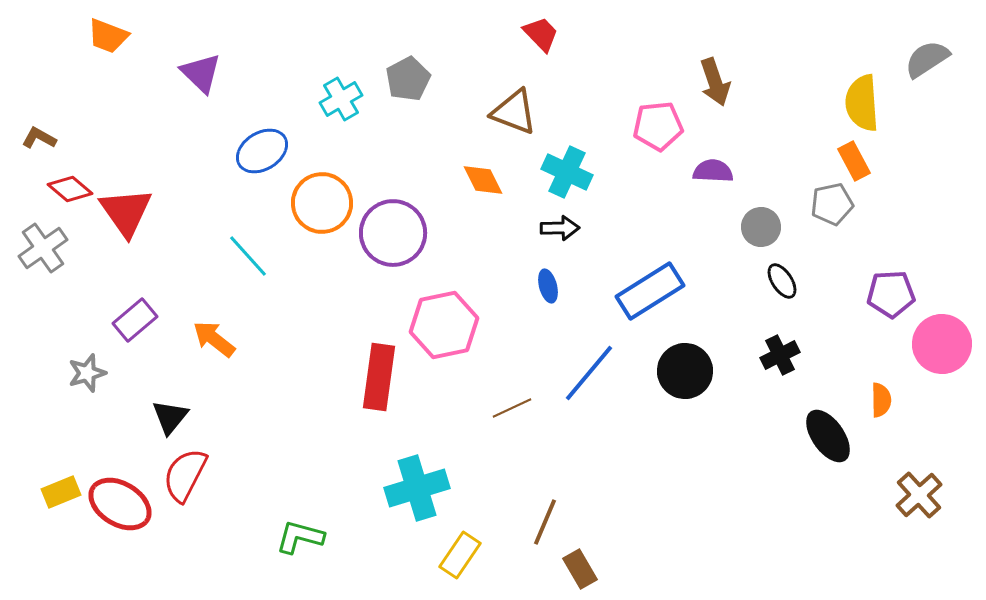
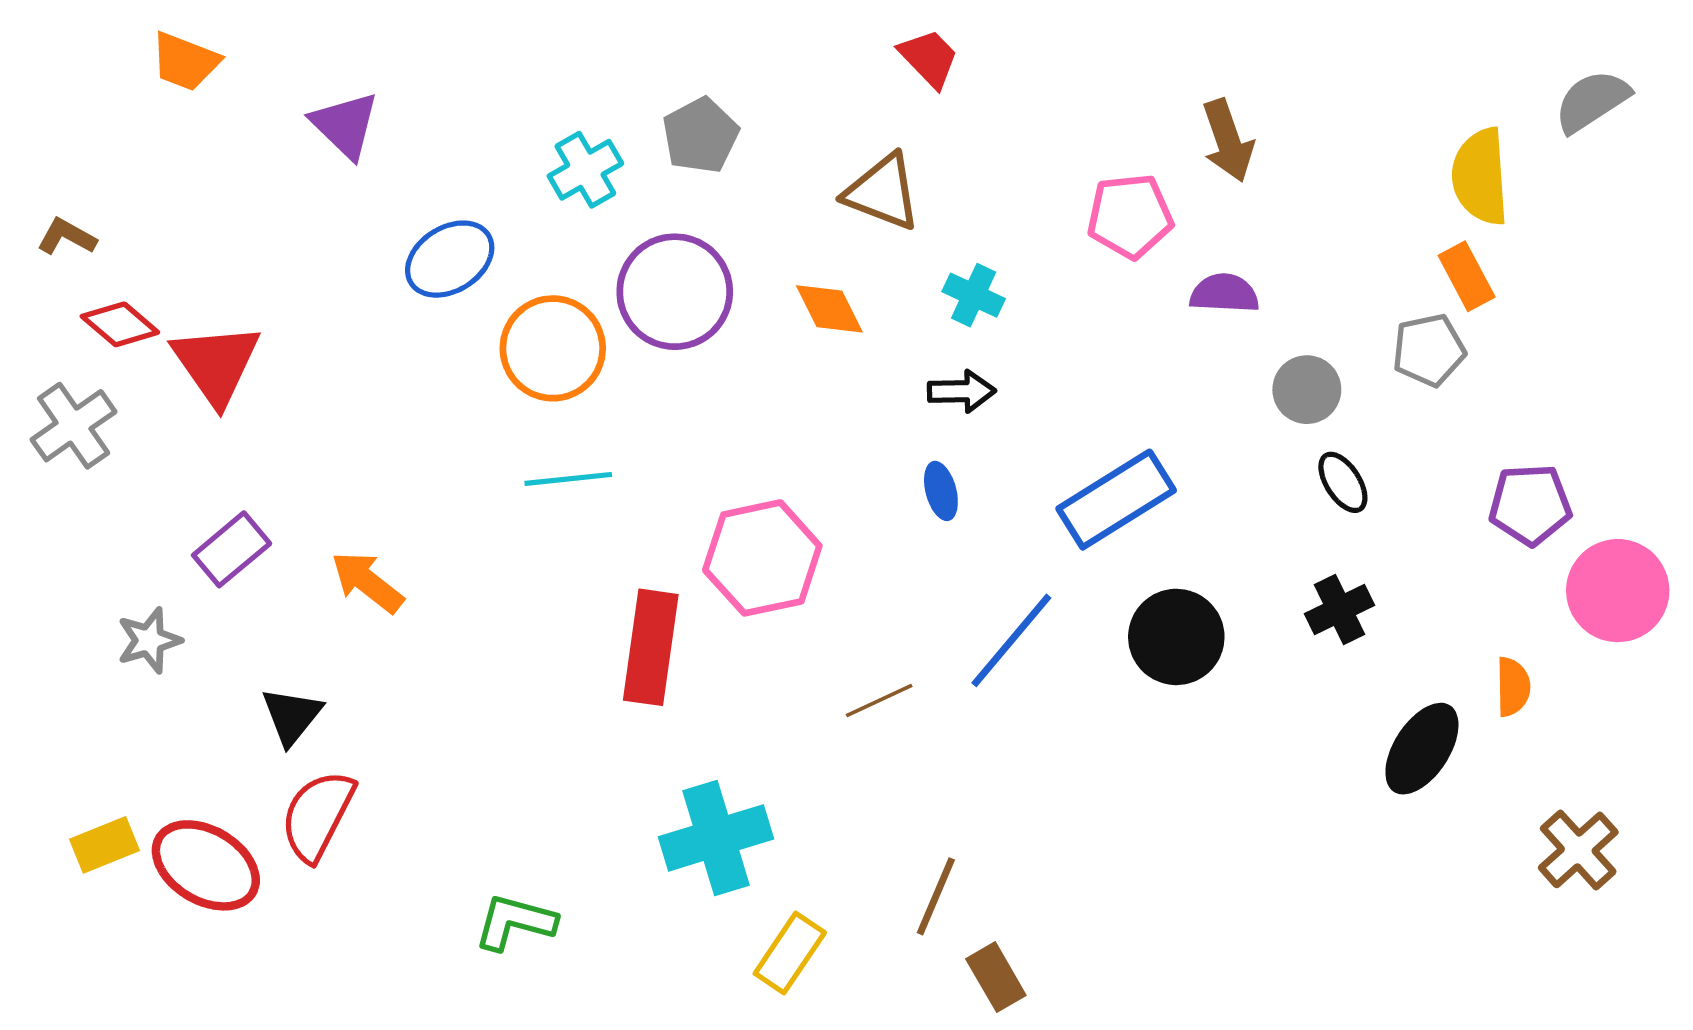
cyan cross: (567, 172) -> (974, 295), size x0.7
purple circle: (393, 233) -> (675, 292), moved
cyan line: (248, 256) -> (568, 479), moved, turned -54
black ellipse: (828, 436) -> (1422, 749), turned 68

